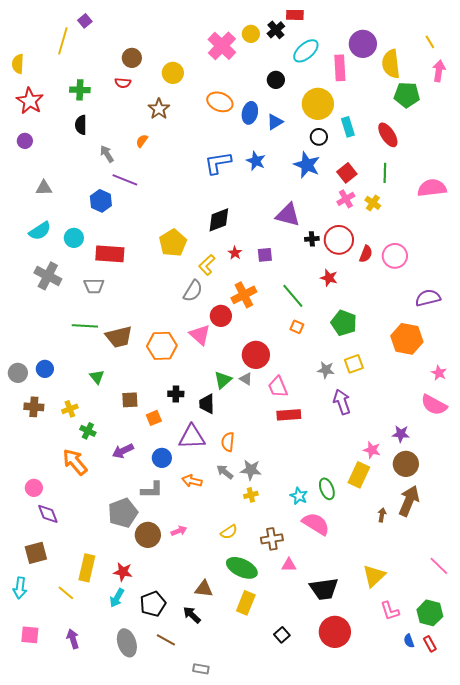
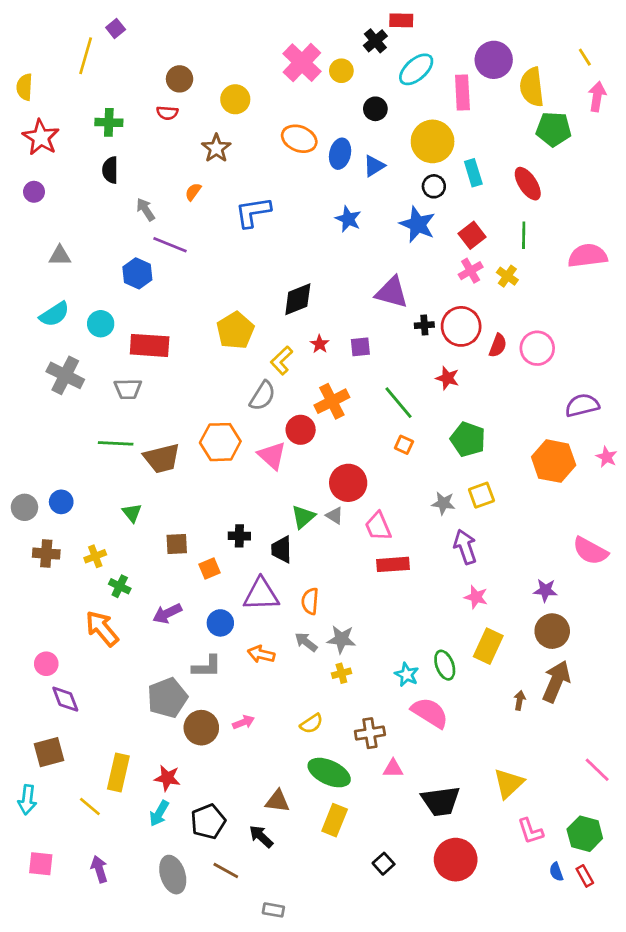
yellow circle: (251, 34) -> (341, 71), moved
blue L-shape: (218, 163) -> (253, 212), moved
orange hexagon: (162, 346) -> (220, 442), moved
pink star: (439, 373) -> (607, 457), moved
pink star: (372, 450) -> (476, 597), moved

